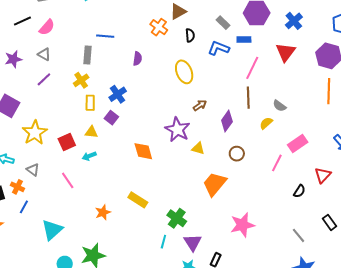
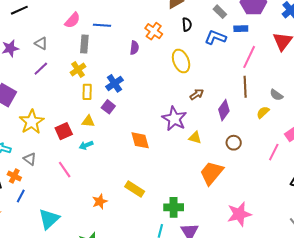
pink semicircle: (47, 27) -> (72, 20), moved
orange cross: (159, 27) -> (154, 31), moved
green cross: (177, 218) -> (174, 207), turned -36

